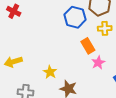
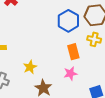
pink star: (98, 63) -> (70, 73), moved

